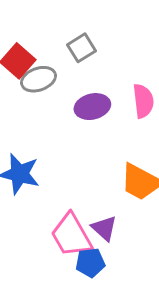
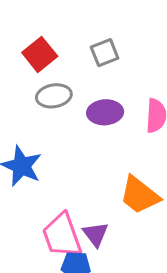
gray ellipse: (39, 79) -> (54, 96), moved

